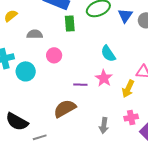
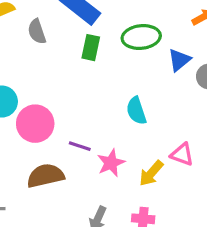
gray semicircle: (35, 34) -> (37, 32), moved, turned -126
pink circle: (54, 55) -> (35, 124), moved, size x1.5
pink star: (104, 78) -> (111, 163), moved

